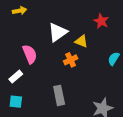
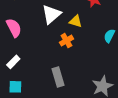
pink semicircle: (30, 54) -> (14, 28), moved

